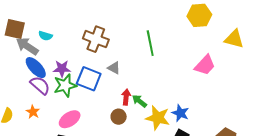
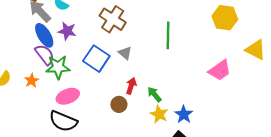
purple star: (62, 69) -> (67, 31), moved
green star: (65, 85) -> (58, 67), moved
green arrow: (139, 101) -> (154, 94), moved
yellow star: (158, 118) -> (159, 114), size x0.7

